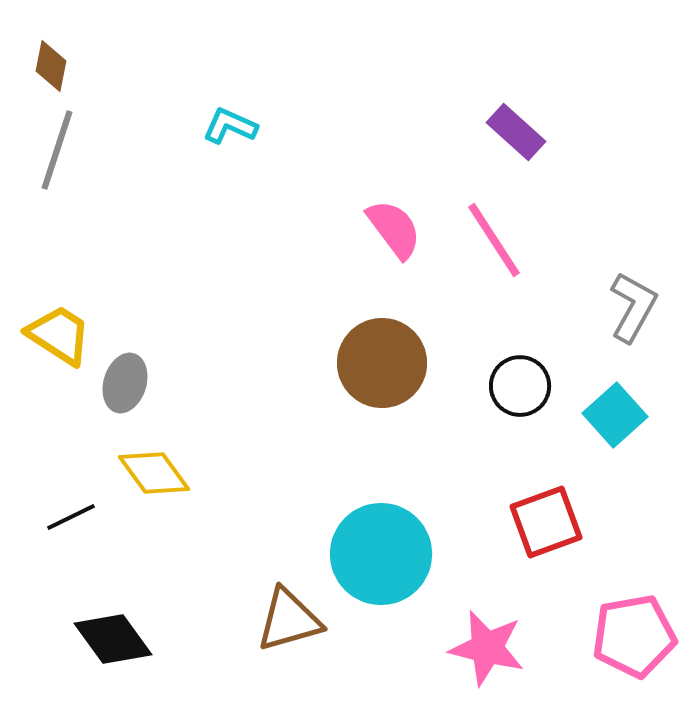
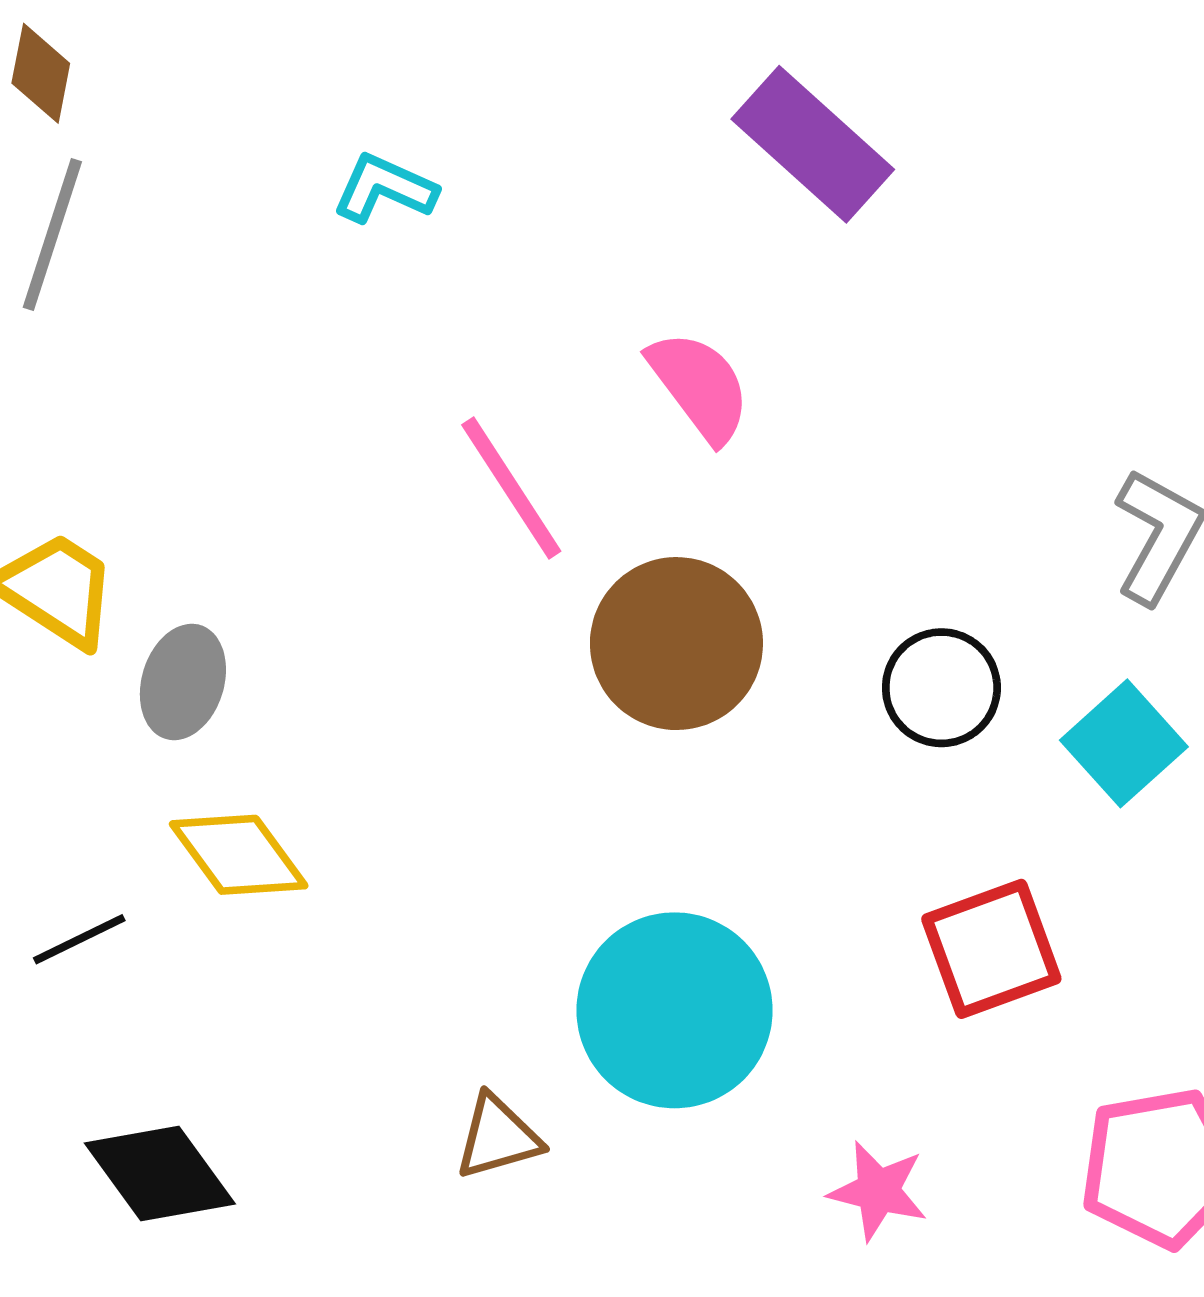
purple rectangle: (516, 132) -> (813, 144), moved, size x1.4
pink line: (494, 240) -> (511, 488), moved
brown triangle: (289, 620) -> (498, 1137), size x0.7
pink star: (487, 648) -> (878, 1191), size x0.7

